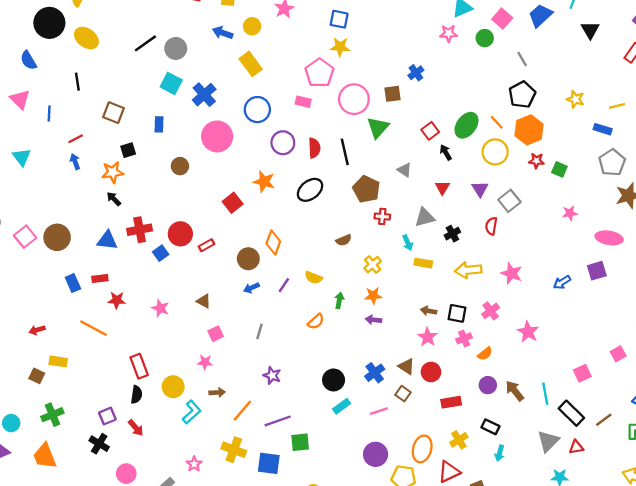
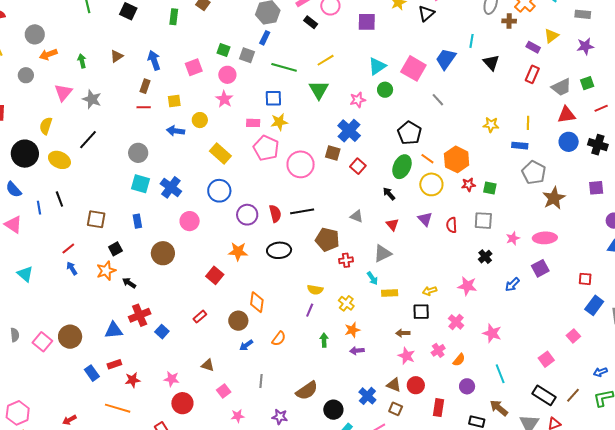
pink square: (502, 19) -> (413, 68), size x1.4
pink star: (449, 33) -> (358, 100), moved
green circle: (485, 38) -> (385, 90), moved
black line: (145, 43) -> (88, 140), moved
yellow rectangle: (251, 64) -> (220, 154), moved
blue cross: (416, 73) -> (349, 131), size x1.6
brown square: (393, 94) -> (333, 153), turned 35
black pentagon: (522, 95) -> (409, 133), moved
pink rectangle: (303, 102) -> (253, 123), moved
yellow line: (617, 106) -> (528, 123), turned -64
blue line: (49, 113) -> (39, 208), moved
green triangle: (378, 127) -> (319, 90), moved
red square: (430, 131) -> (358, 166), moved
pink circle: (217, 136) -> (190, 221), size x0.7
black line: (345, 152) -> (302, 211), turned -75
brown circle: (180, 166) -> (163, 253), size x1.5
black ellipse: (310, 190) -> (279, 250), turned 45
black arrow: (114, 199) -> (129, 283), moved
gray square: (509, 201) -> (483, 221), moved, turned -36
pink star: (570, 213) -> (513, 238), moved
red semicircle: (491, 226) -> (452, 225), moved
red circle: (180, 234) -> (182, 403), moved
black cross: (452, 234) -> (485, 257), moved
brown semicircle: (344, 240) -> (307, 391), moved, size x1.6
yellow arrow: (468, 270) -> (430, 291), size x0.6
yellow semicircle: (314, 278) -> (315, 290), moved
purple line: (284, 285) -> (310, 310), moved
black square: (457, 313) -> (421, 312), moved
orange semicircle: (316, 321) -> (279, 339), moved
pink star: (205, 362) -> (238, 416), moved
brown arrow: (515, 391) -> (499, 408), moved
cyan line: (545, 394) -> (500, 374), moved
red rectangle: (451, 402) -> (439, 408), turned -60

